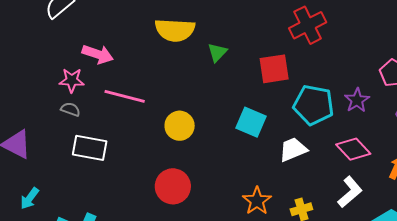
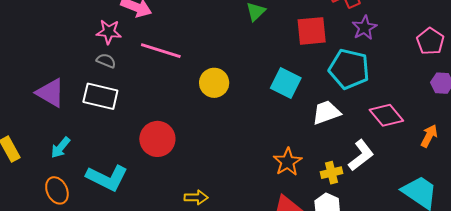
purple star: (357, 100) -> (364, 28), moved
white rectangle: (90, 148) -> (100, 96), moved
red circle: (173, 186) -> (157, 139), moved
white L-shape: (350, 192) -> (361, 155), moved

